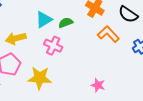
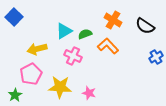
orange L-shape: (108, 34) -> (108, 46), moved
pink star: (98, 85) -> (89, 93), moved

